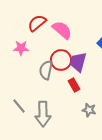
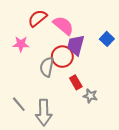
purple trapezoid: (78, 62) -> (76, 45), moved
gray star: (89, 110) -> (90, 96), moved

